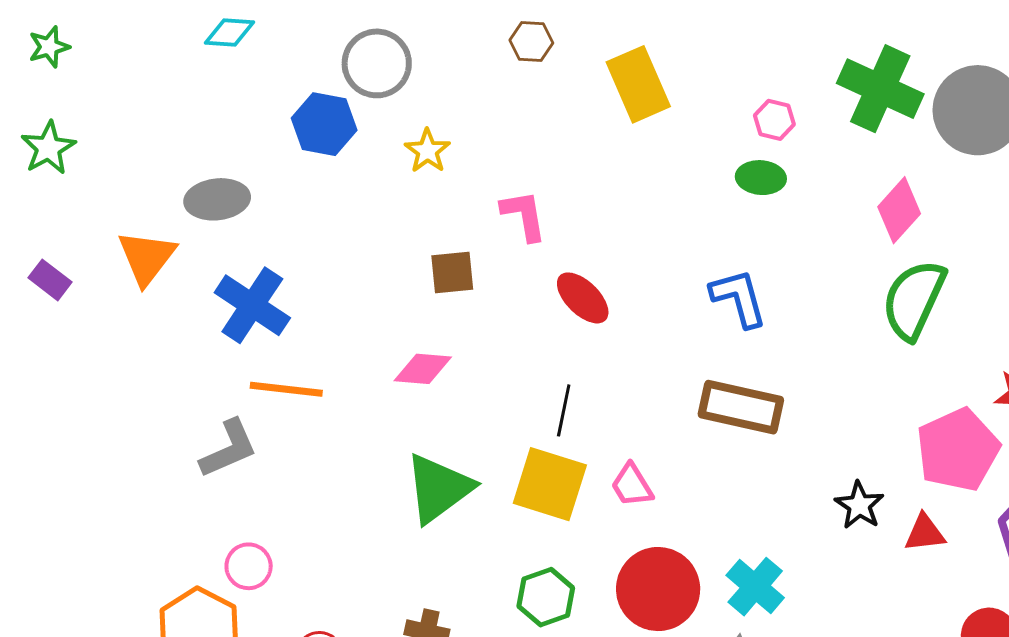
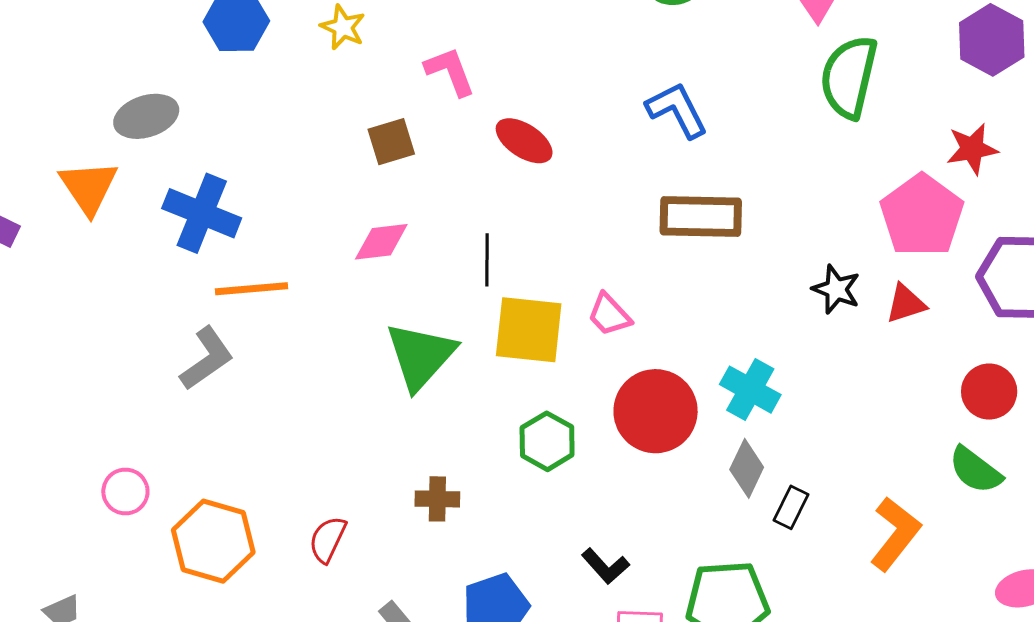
black line: (564, 410) -> (487, 260), moved
pink circle: (249, 566) -> (125, 491), moved

